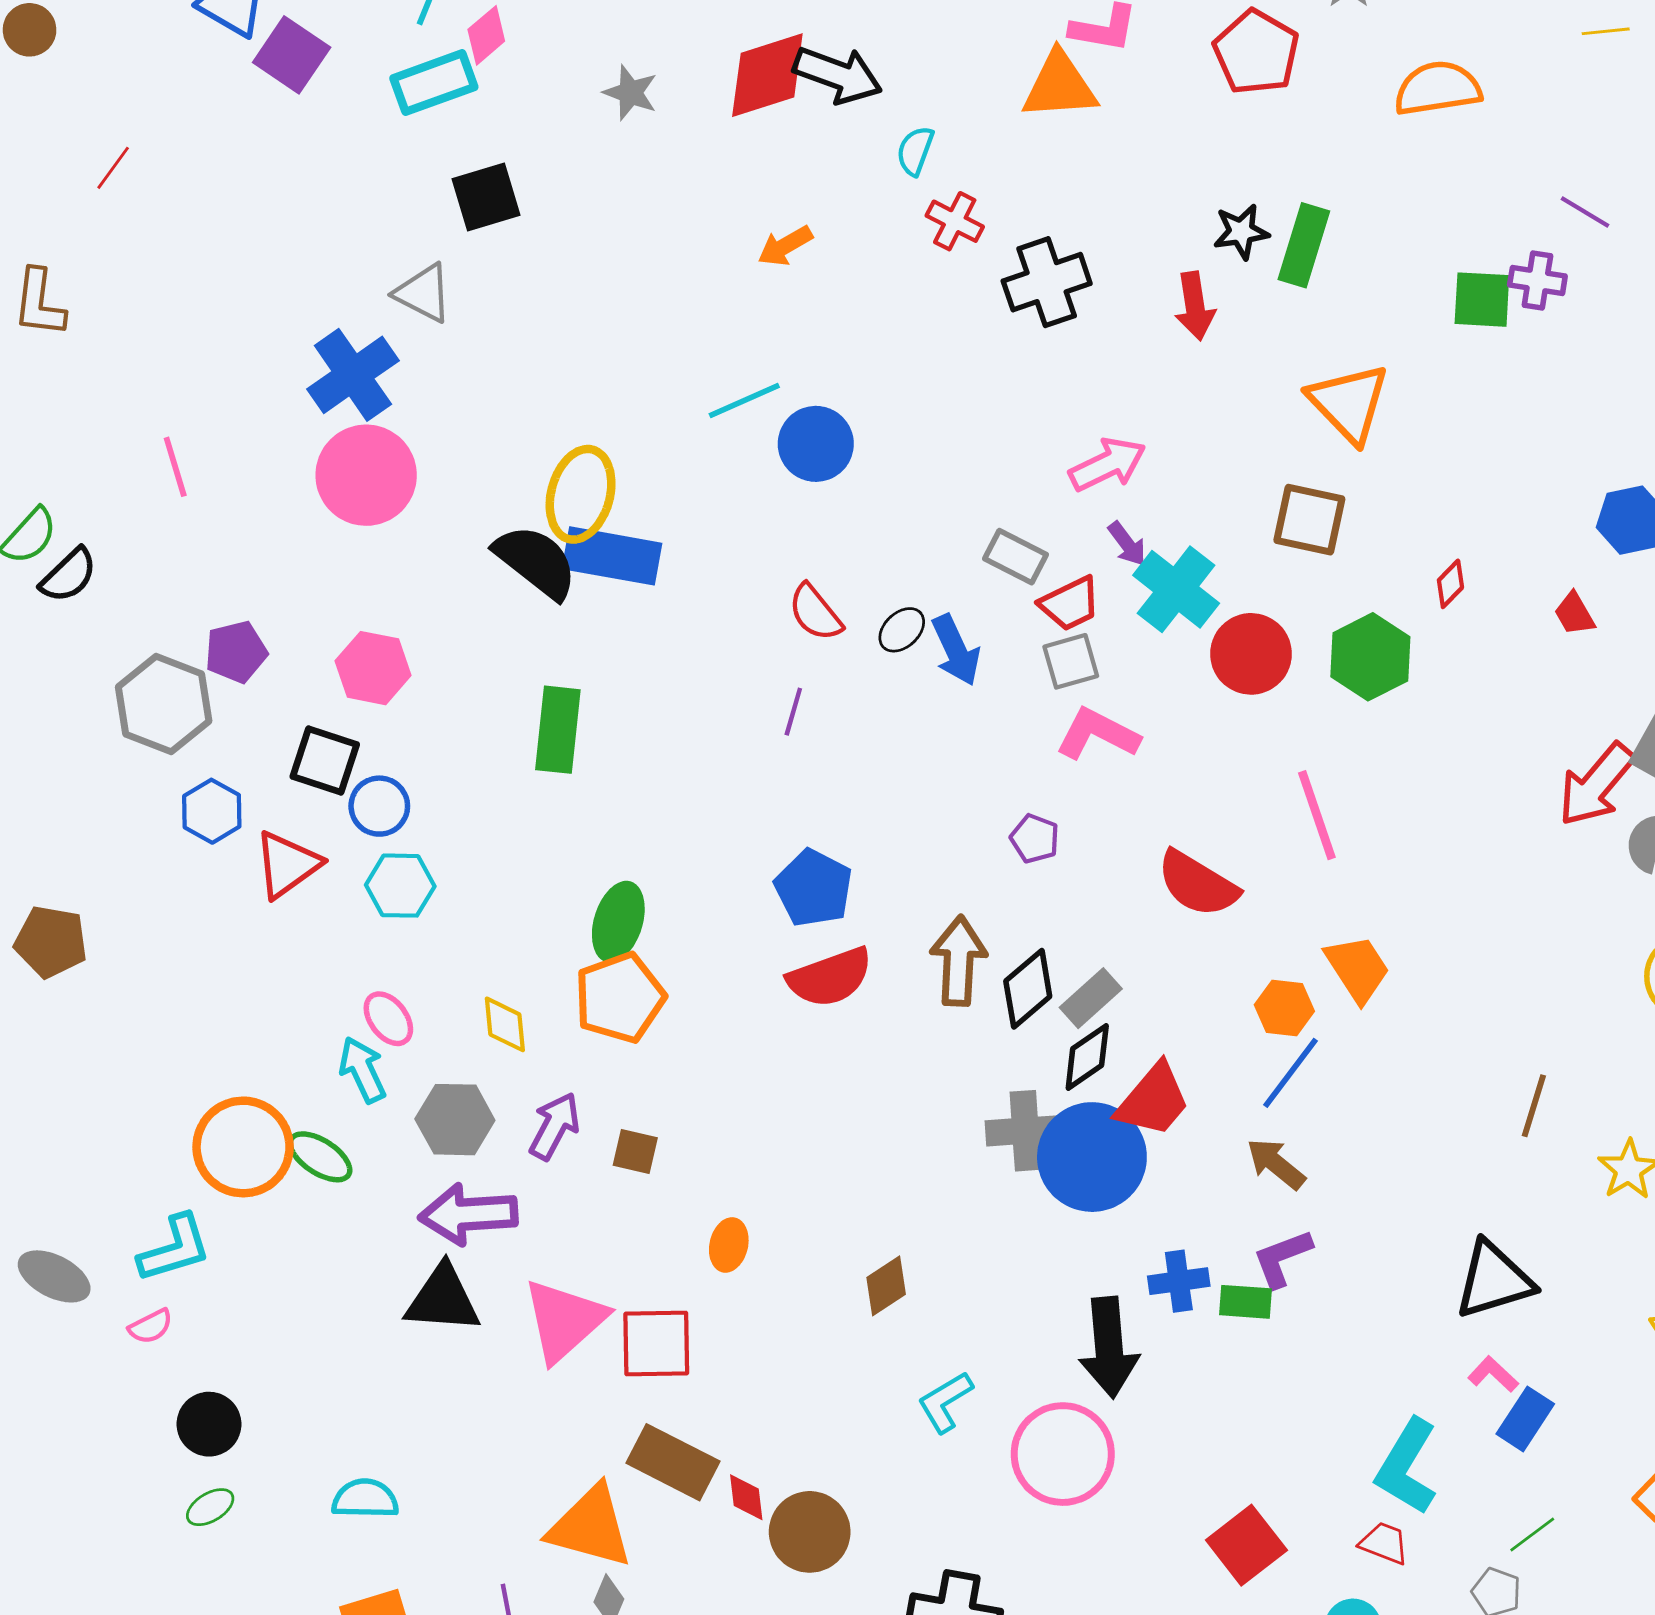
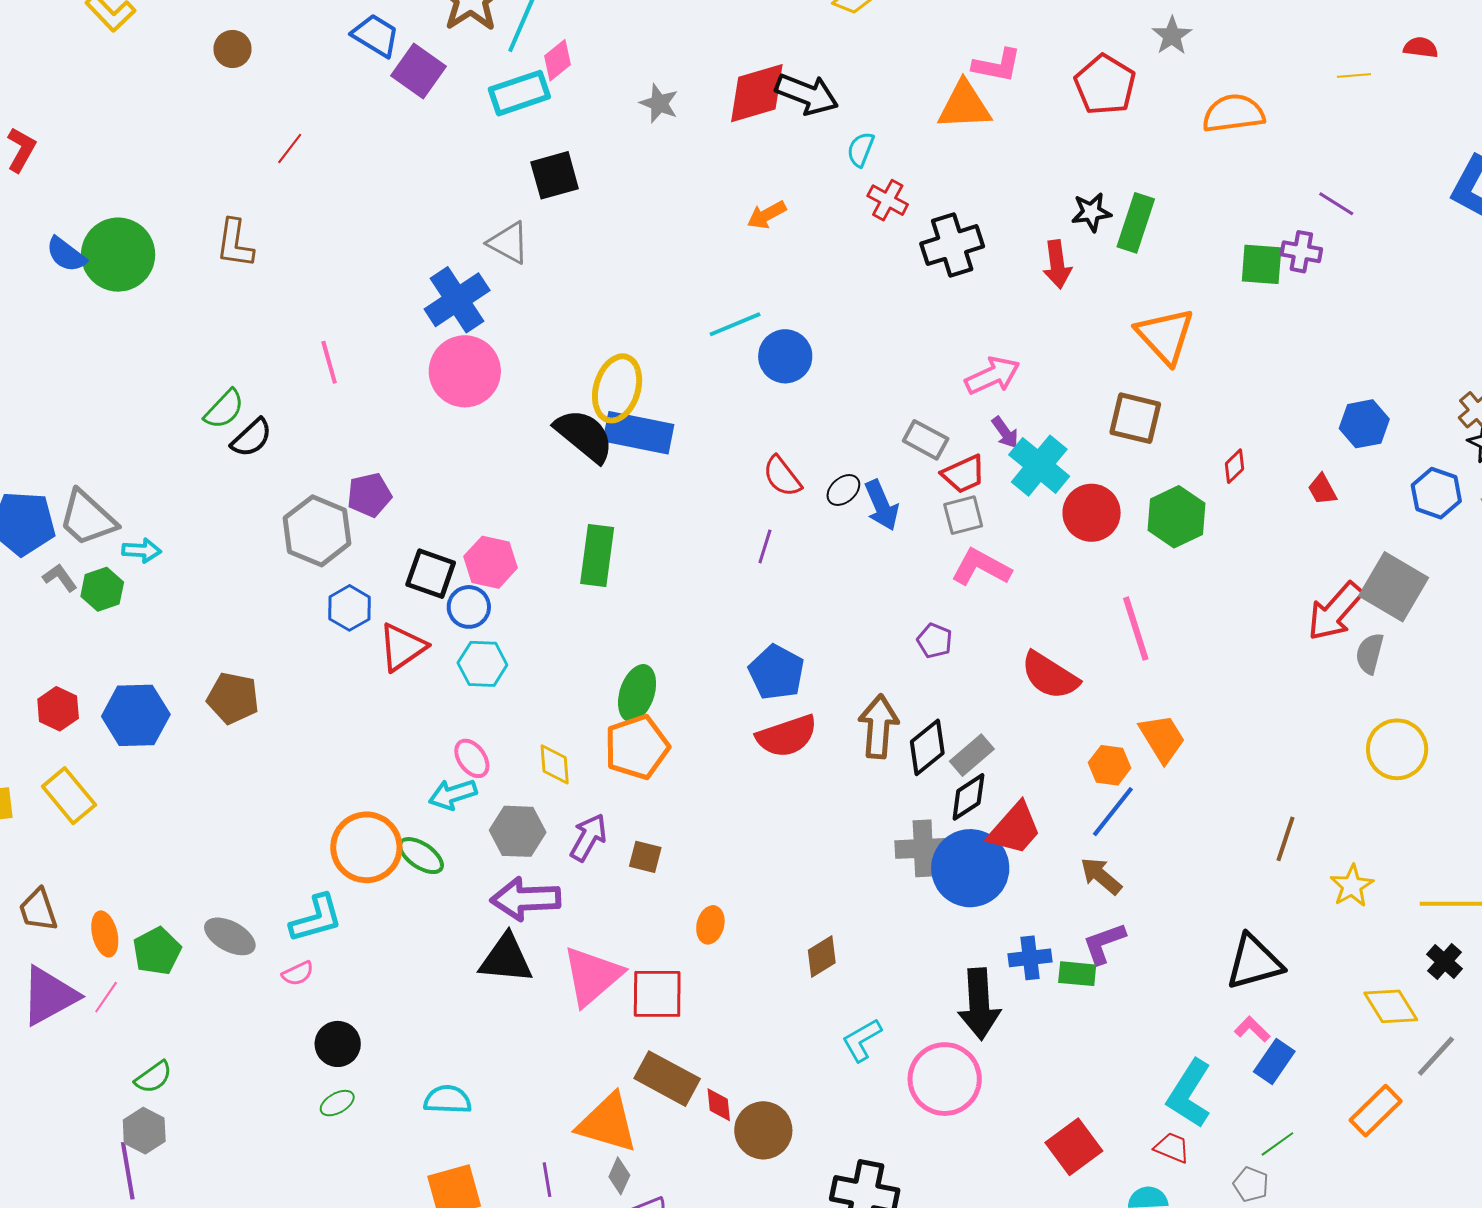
pink hexagon: (373, 668) -> (491, 562), moved
cyan arrow: (363, 1070) -> (453, 794), turned -84

